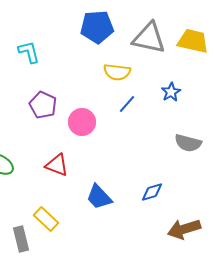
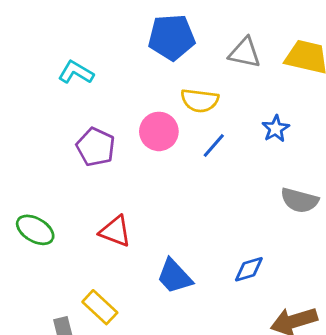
gray triangle: (149, 38) -> (245, 53), size x0.7
cyan L-shape: (29, 52) -> (76, 72), turned -45
pink circle: (82, 122) -> (159, 131), moved

